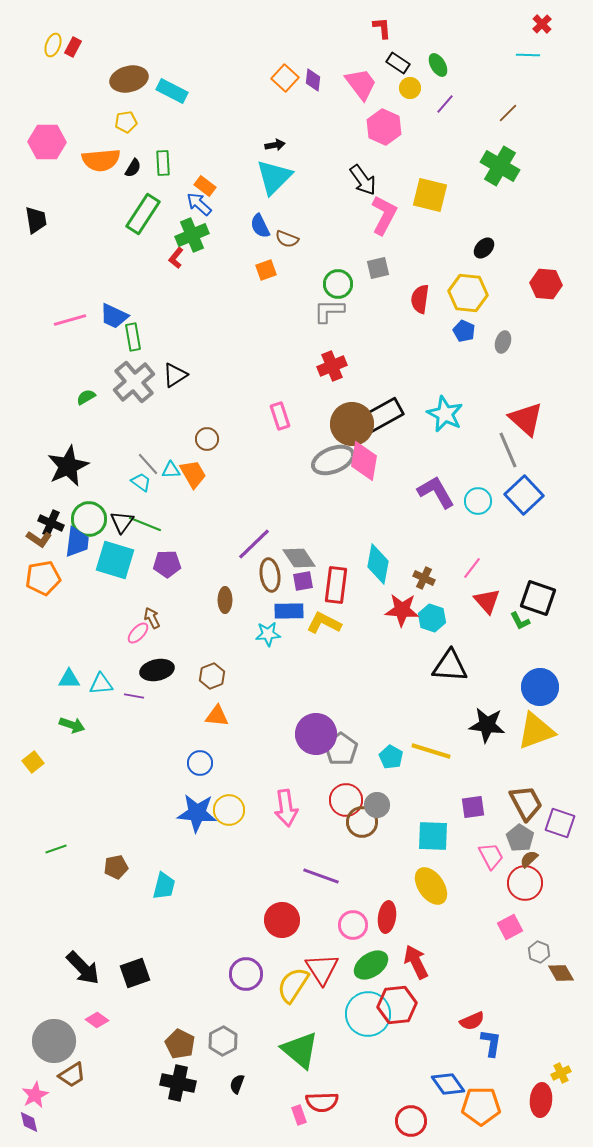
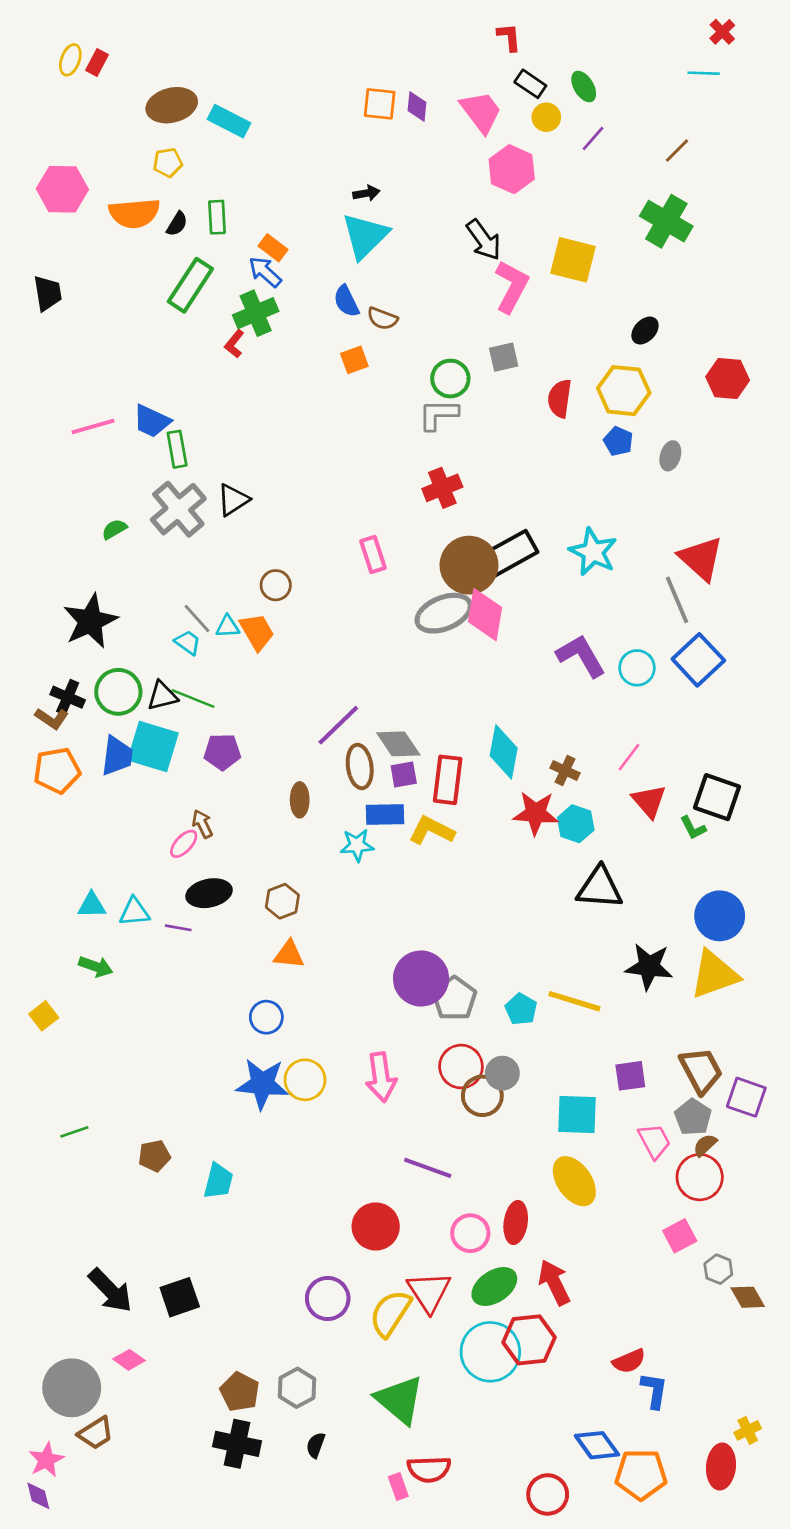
orange square: (285, 78) -> (380, 104), turned -36
black triangle: (122, 522) -> (162, 696), turned 40
blue trapezoid: (77, 542) -> (117, 756), moved

